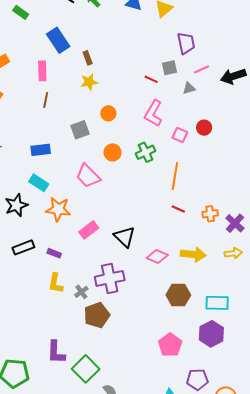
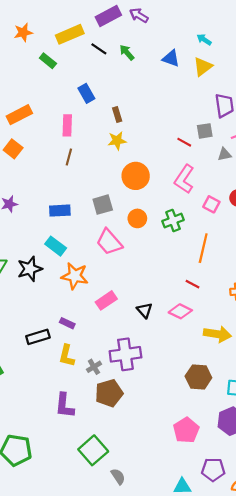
blue rectangle: (58, 40) -> (86, 93), size x0.7
orange circle: (108, 113) -> (136, 176), size x1.6
gray square: (80, 130) -> (103, 205), moved
red line: (178, 209) -> (192, 284), moved
black triangle: (125, 237) -> (145, 310), size x0.7
black rectangle: (23, 247) -> (38, 337), moved
pink diamond: (157, 257) -> (180, 311), moved
purple L-shape: (56, 352) -> (64, 405), moved

